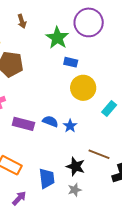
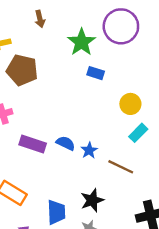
yellow circle: (83, 88) -> (130, 104), moved, size x0.7
brown line: (99, 154) -> (121, 167), moved
black star: (76, 166) -> (92, 200), turned 30

